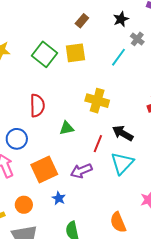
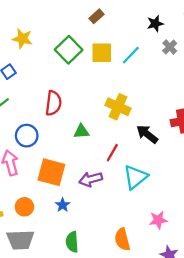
brown rectangle: (82, 21) -> (97, 16), moved
cyan line: (119, 57) -> (131, 55), moved
black arrow: (123, 133) -> (147, 134), moved
orange square: (44, 169) -> (51, 172), turned 32

